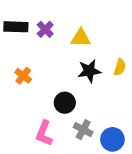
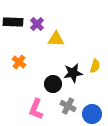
yellow triangle: (81, 38) -> (56, 39), moved
yellow semicircle: (120, 67) -> (95, 66), moved
black star: (89, 71) -> (73, 73), moved

